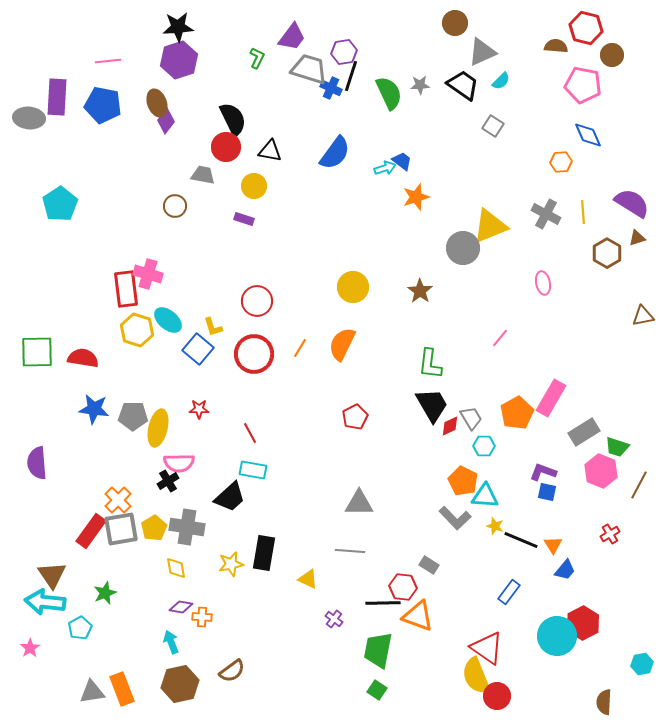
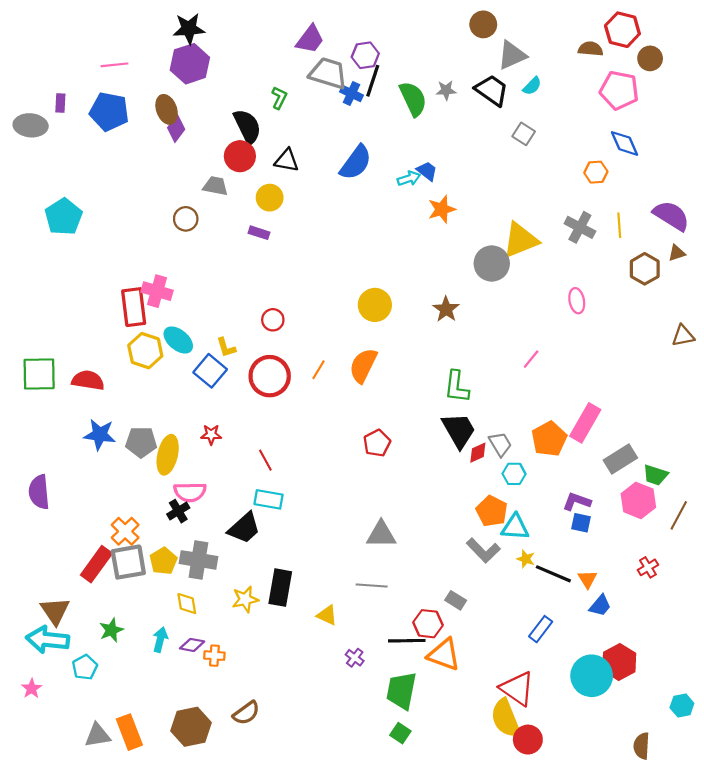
green L-shape: (257, 58) -> (279, 98), moved
purple rectangle: (57, 97) -> (60, 103), size x0.5
red circle: (257, 301) -> (273, 320), size x0.7
cyan arrow: (171, 642) -> (160, 640), moved, turned 35

